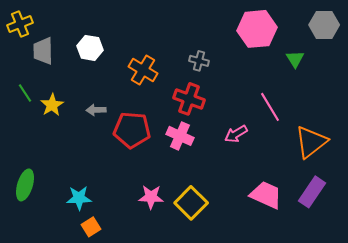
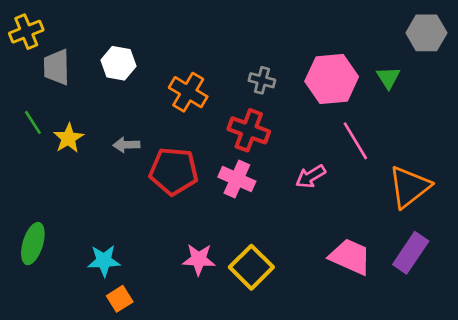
pink hexagon: (257, 29) -> (332, 79), moved

